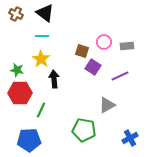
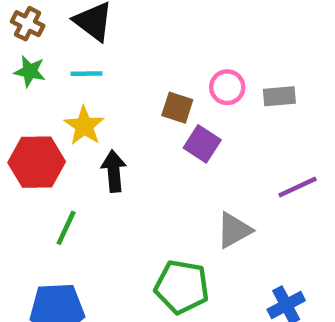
green star: (17, 70) -> (30, 71), moved
purple line: (120, 76) -> (298, 187), moved
red hexagon: (20, 93) -> (37, 162), moved
green line: (41, 110) -> (66, 228), moved

